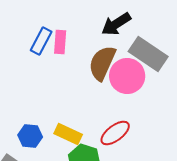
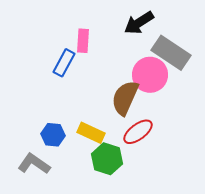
blue rectangle: (41, 41) -> (64, 63), moved
brown semicircle: (102, 63) -> (125, 98), moved

